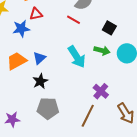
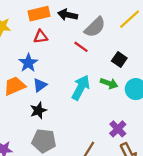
blue star: (21, 29) -> (28, 63), moved, turned -30
cyan arrow: (77, 57) -> (81, 88), turned -125
purple cross: (101, 91) -> (118, 129), moved

